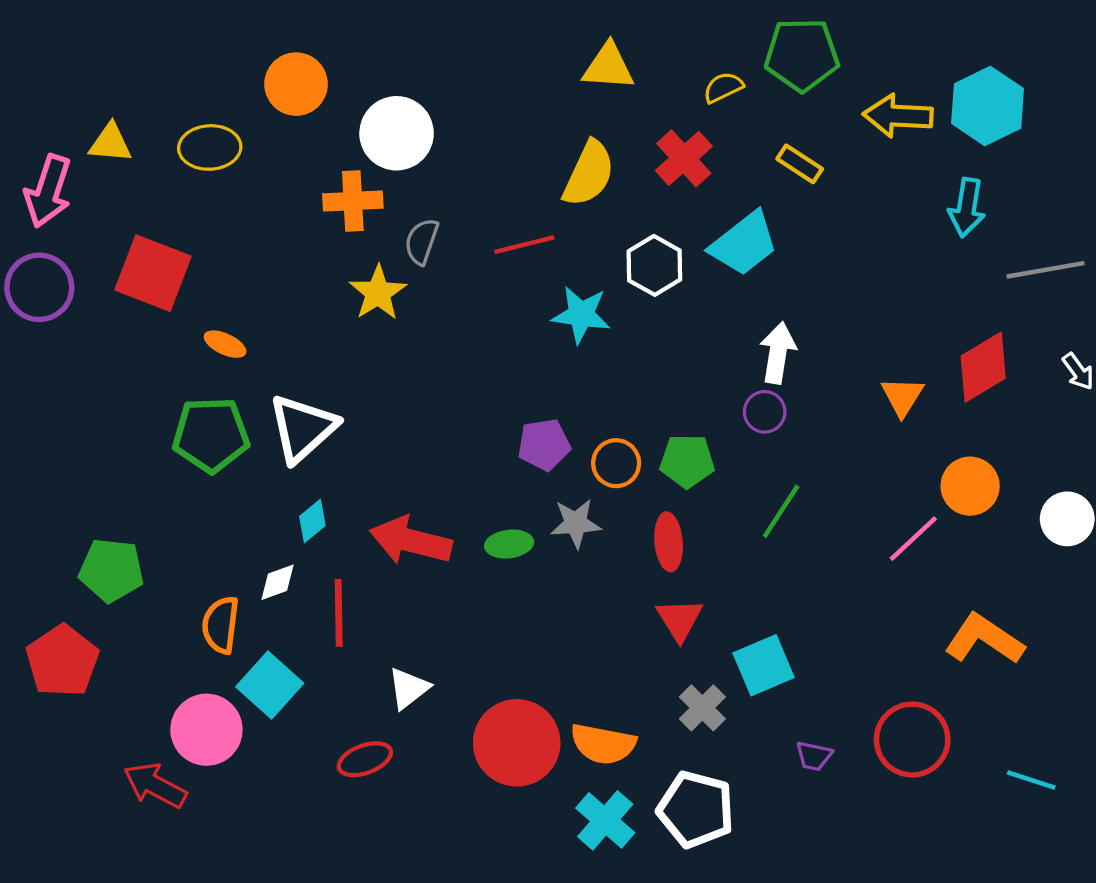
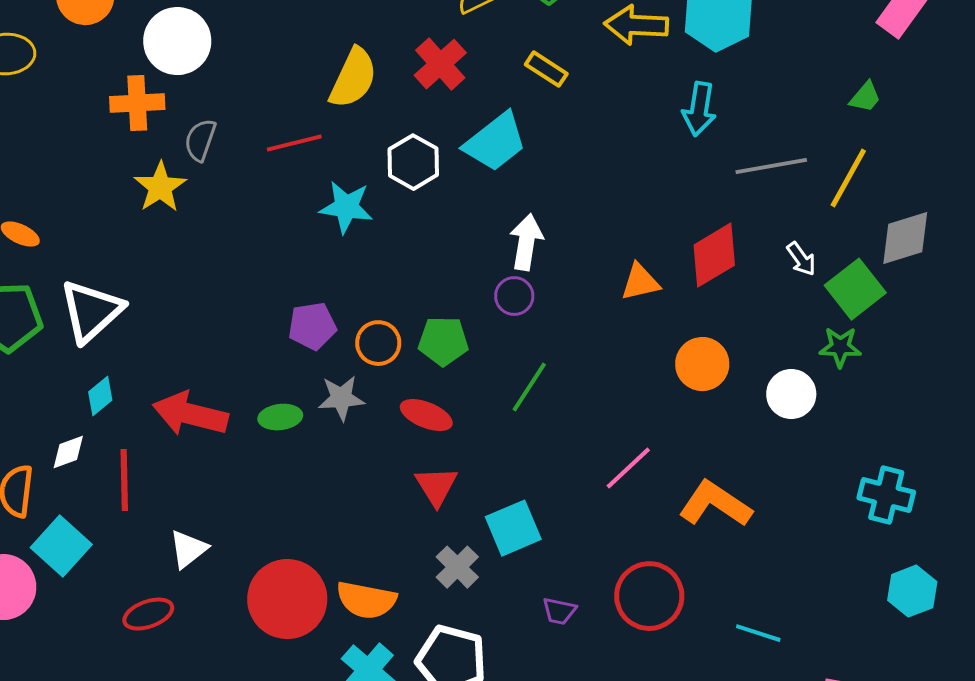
orange triangle: (902, 397) -> (640, 282), turned 45
pink line: (913, 539) -> (628, 468), moved
red ellipse: (669, 542) -> (426, 415), turned -63

